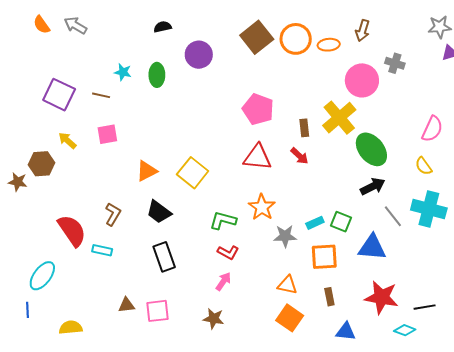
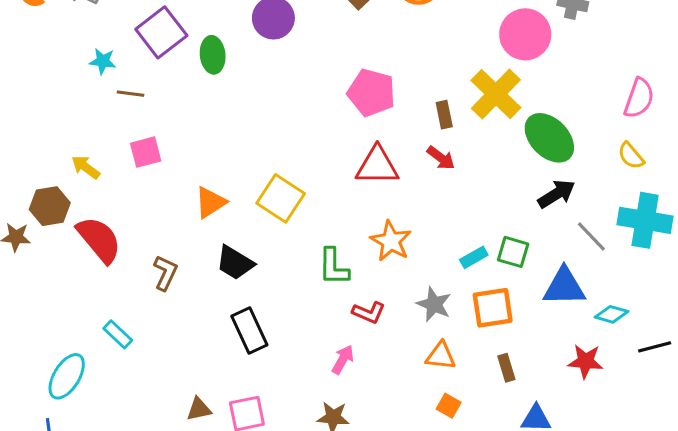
cyan star: (123, 72) -> (103, 61), moved
purple square: (59, 95) -> (161, 32), moved, turned 32
green L-shape: (223, 220) -> (334, 267), turned -100
red semicircle: (72, 231) -> (99, 240), moved
gray star: (285, 236) -> (434, 304), moved, turned 30
cyan rectangle: (102, 250) -> (118, 334), moved, turned 36
red L-shape: (228, 252) -> (369, 312), moved
red star: (381, 297) -> (585, 361), size x0.7
black line: (425, 307) -> (655, 347), moved
orange square: (290, 318) -> (449, 406), size x0.6
cyan diamond: (405, 330) -> (611, 314), moved

